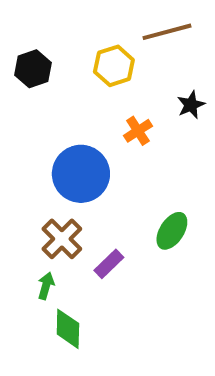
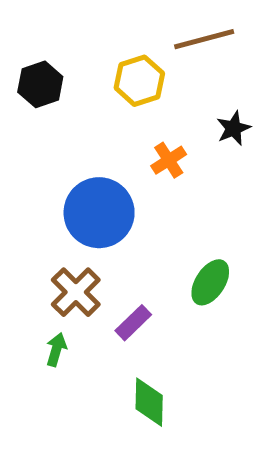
green diamond: (68, 329) -> (149, 402), moved

